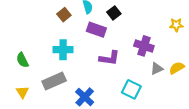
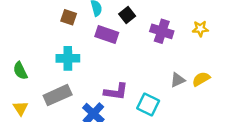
brown square: (64, 15) -> (69, 17), turned -32
purple cross: (144, 46) -> (162, 31), moved
purple L-shape: (109, 58) -> (116, 92), moved

